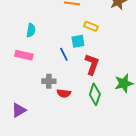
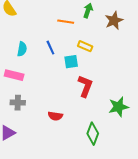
blue line: (64, 54) -> (50, 48), moved
gray cross: (49, 81) -> (18, 103), moved
green diamond: (95, 94) -> (93, 134), moved

